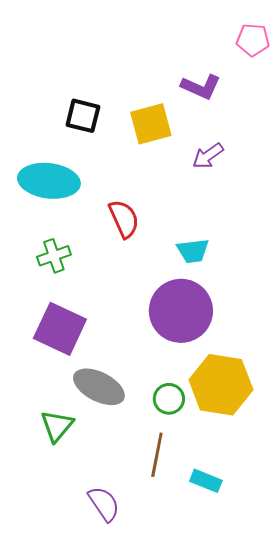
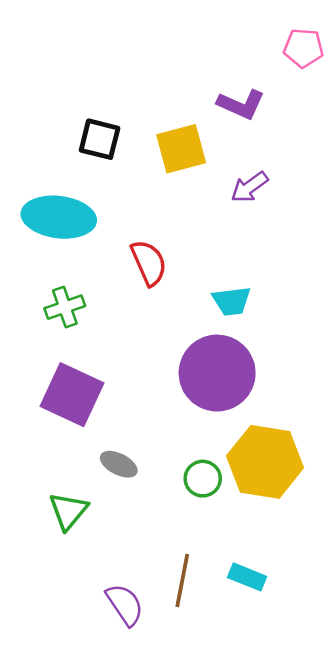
gray ellipse: (99, 387) -> (119, 464), size x0.6
brown line: (157, 455) -> (182, 581), moved

